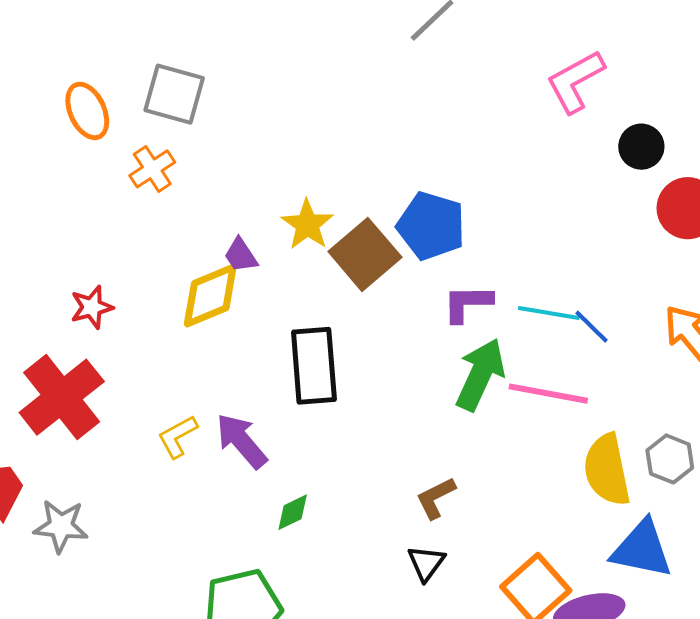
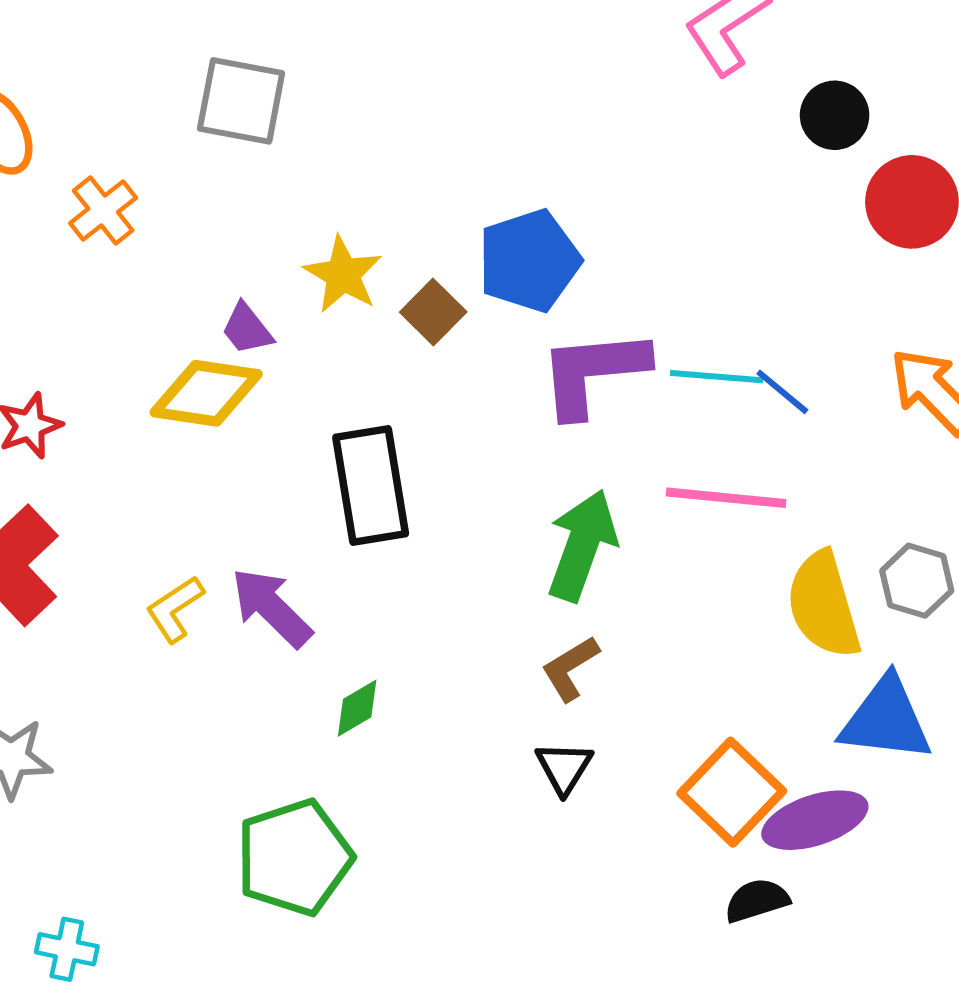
gray square: (174, 94) -> (241, 101), moved
blue pentagon: (431, 226) -> (529, 261), turned -30
brown square: (365, 254) -> (433, 312), size x0.6
yellow diamond: (210, 296) -> (206, 393), turned 36
purple L-shape: (467, 303) -> (593, 372), size x1.5
green arrow: (480, 375) -> (582, 545), moved

